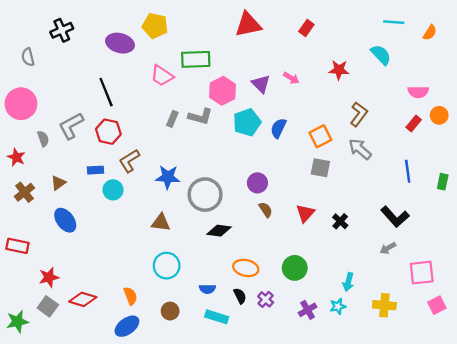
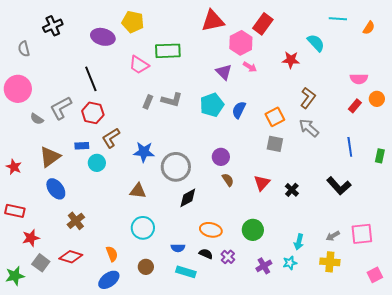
red rectangle: (306, 28) -> (263, 24), size x1.5
cyan semicircle: (381, 55) -> (316, 43), moved
pink hexagon: (223, 91) -> (241, 43), moved
gray semicircle: (43, 139) -> (37, 119), turned 144
red star: (16, 157) -> (14, 167), moved
brown triangle: (58, 183) -> (50, 157), size x1.6
brown cross: (24, 192) -> (76, 221), moved
black diamond: (219, 231) -> (188, 198), turned -35
gray arrow: (388, 248) -> (333, 236), moved
red star: (49, 277) -> (31, 238), moved
black semicircle: (240, 296) -> (206, 254), turned -40
pink square: (437, 305) -> (375, 275), moved

